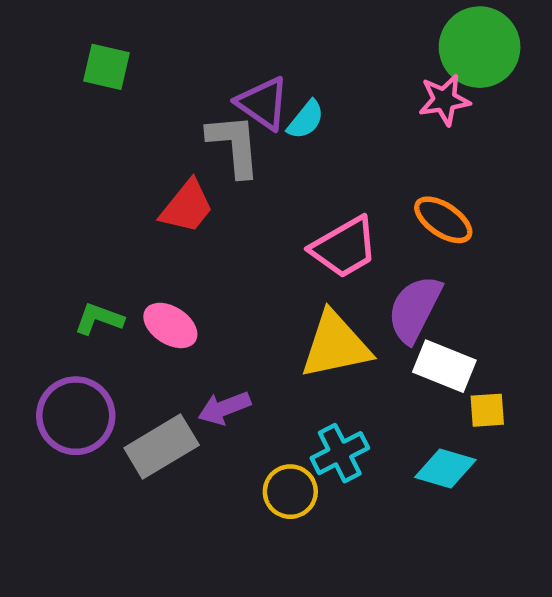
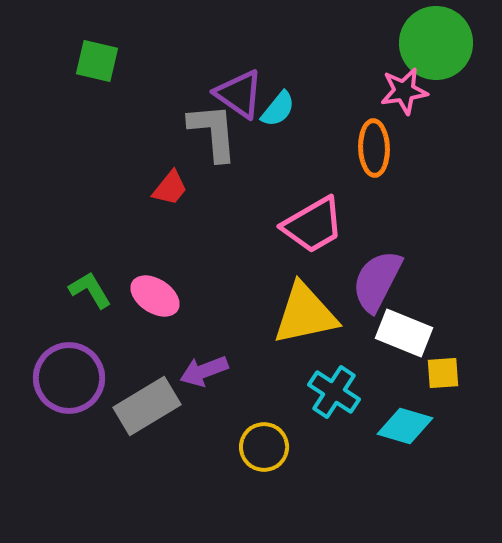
red trapezoid: (187, 207) -> (170, 188), size x0.7
orange ellipse: (443, 220) -> (374, 148), moved, turned 54
green L-shape: (99, 319) -> (90, 290), turned 39
cyan cross: (340, 453) -> (334, 392), moved, turned -30

